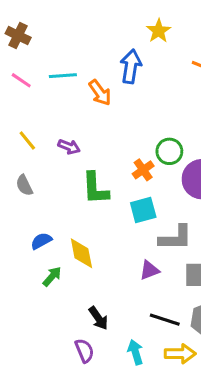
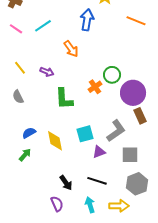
cyan line: (63, 76) -> (43, 26), turned -30
orange arrow: (100, 93) -> (71, 49), moved
cyan square: (143, 210) -> (85, 134), moved
gray L-shape: (176, 238) -> (116, 131), turned -35
green arrow: (52, 276) -> (25, 155), moved
black line: (165, 320) -> (97, 181), moved

